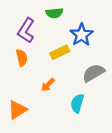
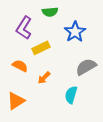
yellow rectangle: (60, 52) -> (41, 48), moved
orange semicircle: (22, 58) -> (20, 66), moved, turned -49

